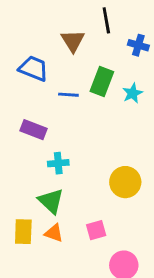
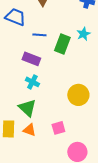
green rectangle: (102, 82) -> (62, 44), moved
purple rectangle: (33, 130) -> (31, 59), moved
cyan cross: (58, 163) -> (32, 82), turned 32

